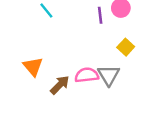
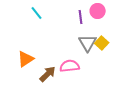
orange triangle: (33, 67) -> (26, 59), turned 36
gray triangle: (109, 75) -> (88, 43), moved

